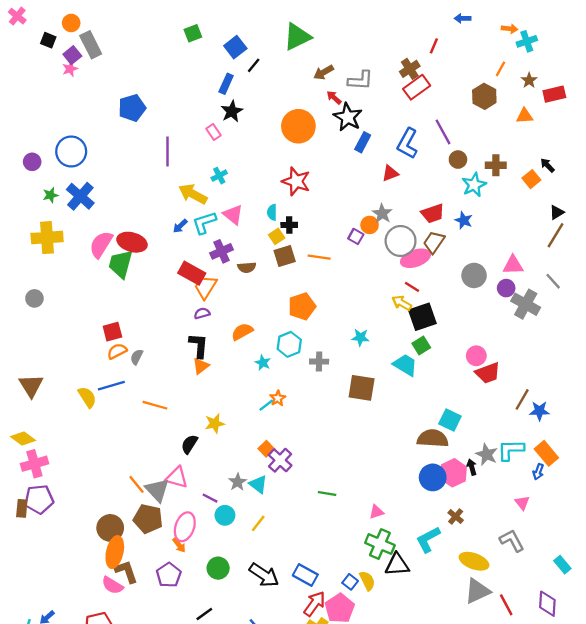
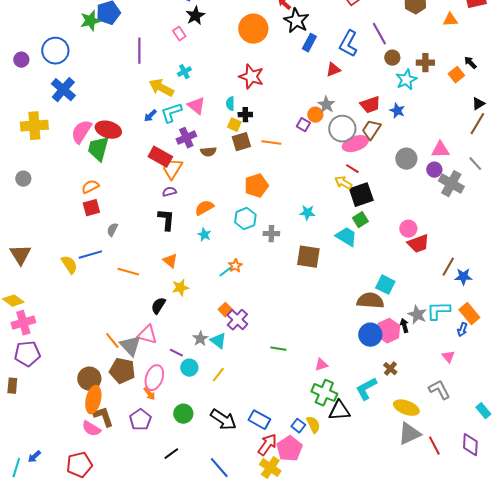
green star: (51, 195) -> (90, 21), moved, size x1.5
yellow square: (277, 236) -> (234, 125), turned -32
orange semicircle: (117, 351) -> (90, 187), moved
cyan star: (263, 363) -> (204, 235), moved
orange triangle: (201, 366) -> (170, 261), moved, turned -42
brown rectangle: (22, 508) -> (12, 386), moved

